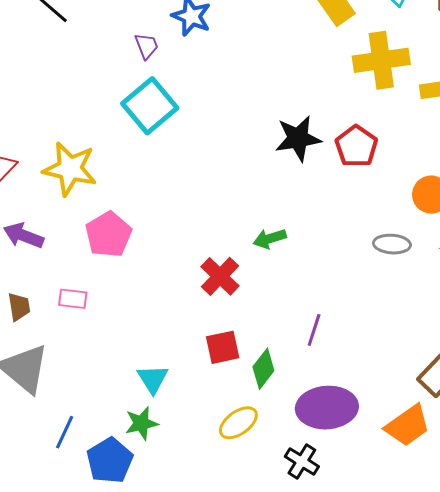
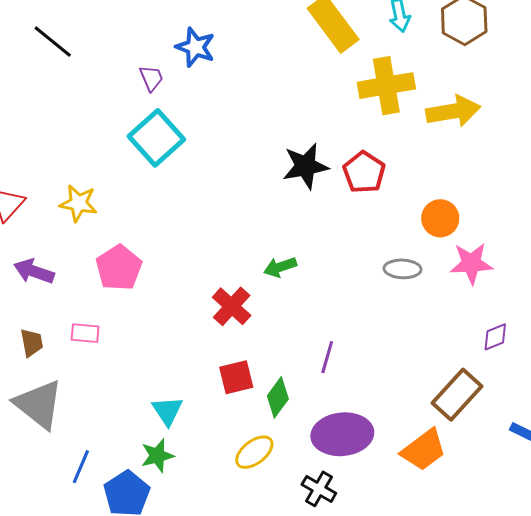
yellow star: (70, 169) -> (78, 203), size x0.7

